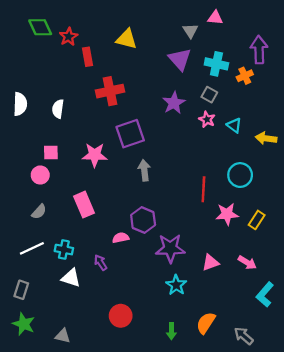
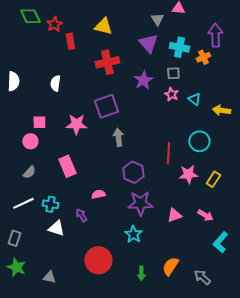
red cross: (110, 91) -> (107, 62), moved
gray square: (209, 95) -> (173, 73), turned -32
white semicircle: (58, 109) -> (55, 83), moved
purple hexagon: (143, 220) -> (133, 172), moved
cyan star: (176, 285) -> (133, 234), moved
red circle: (121, 316) -> (98, 260), size x1.4

